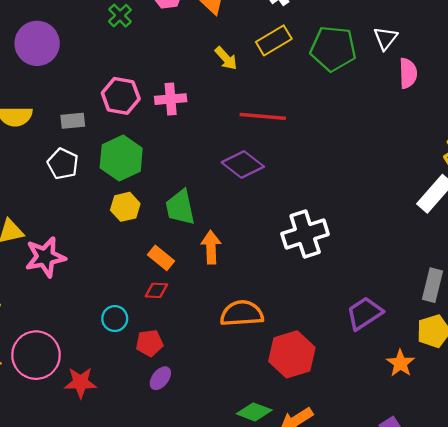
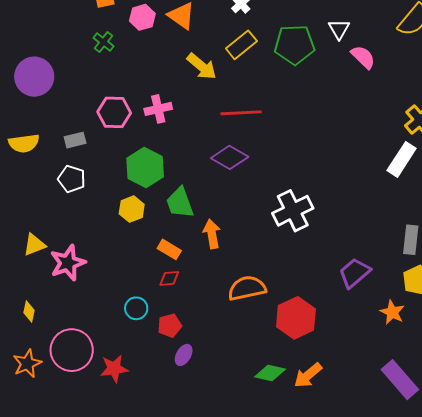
yellow arrow: (226, 58) -> (202, 66), size x1.4
pink semicircle: (408, 73) -> (363, 57), turned -36
green hexagon: (121, 158) -> (145, 168), moved

